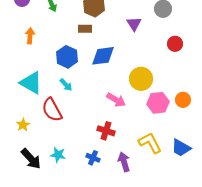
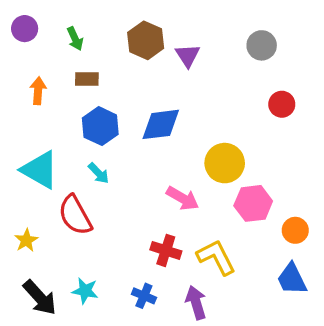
purple triangle: (134, 24) -> (188, 55), moved
brown rectangle: (85, 29) -> (87, 79), moved
orange circle: (183, 100) -> (295, 230), moved
yellow L-shape: (150, 143) -> (216, 257), moved
blue trapezoid: (181, 148) -> (292, 279), turned 35

